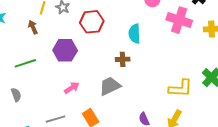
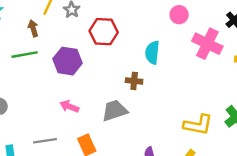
green line: (25, 63) -> (25, 55), moved
pink arrow: (72, 88) -> (69, 106), turned -133

